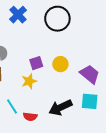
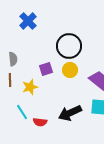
black circle: (57, 19) -> (69, 46), moved
yellow star: (29, 81) -> (30, 87), moved

